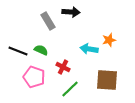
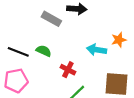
gray rectangle: (48, 21) -> (51, 19), turned -30
pink pentagon: (34, 77) -> (16, 81), moved, turned -30

